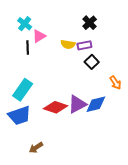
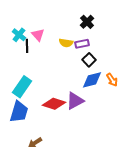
cyan cross: (25, 24) -> (19, 35), moved
pink triangle: (39, 36) -> (38, 35), turned -40
blue diamond: (96, 104) -> (92, 80), moved
blue trapezoid: (19, 116) -> (19, 112), turned -55

